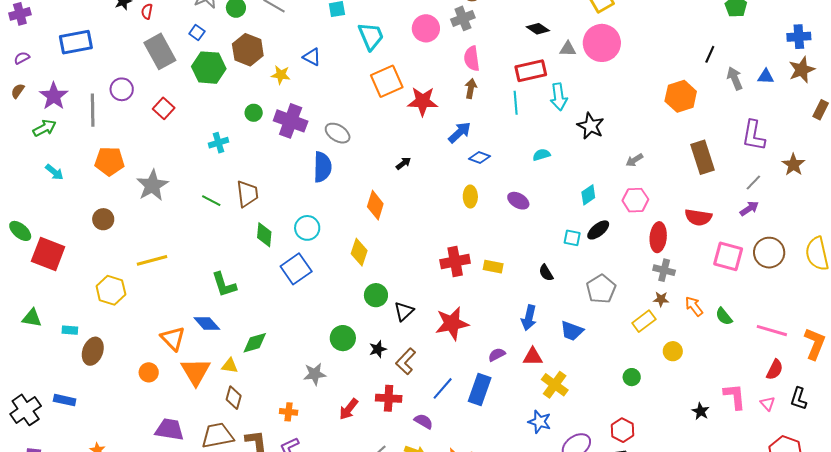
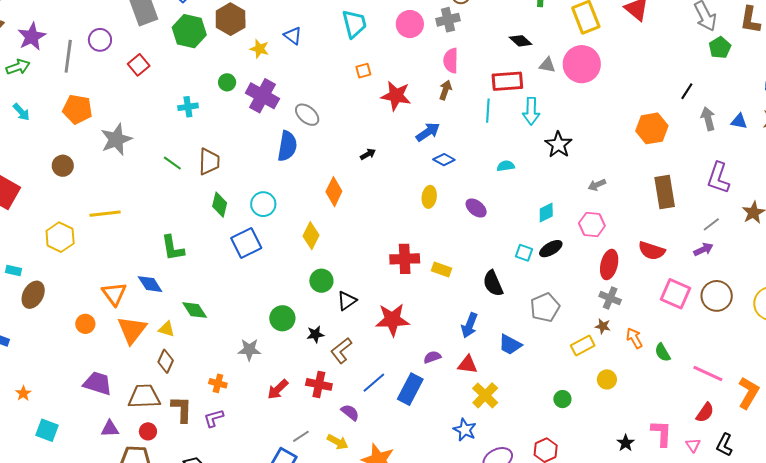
orange square: (387, 81) -> (363, 71), size x0.5
black semicircle: (546, 273) -> (493, 283), size x1.5
green diamond: (255, 343) -> (195, 310), turned 64

